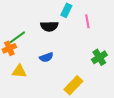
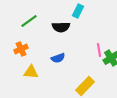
pink line: (87, 21) -> (99, 50), moved
green line: (17, 37) -> (29, 21), moved

